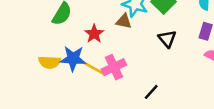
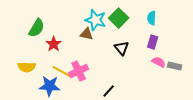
red star: (94, 34) -> (54, 44), moved
blue star: (73, 58) -> (50, 86), moved

